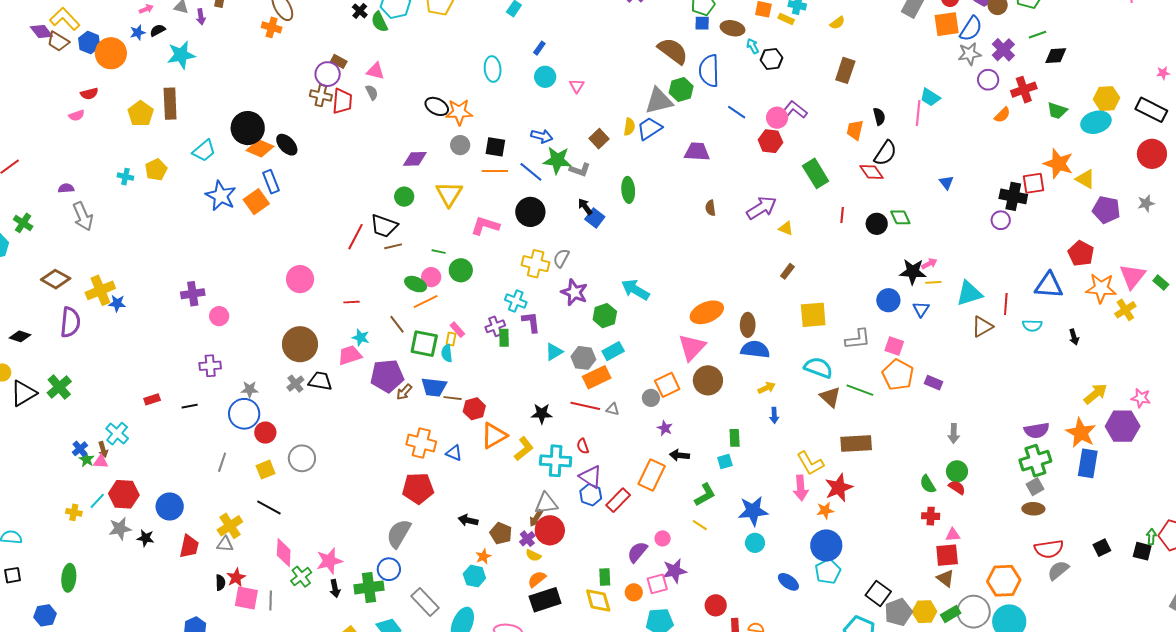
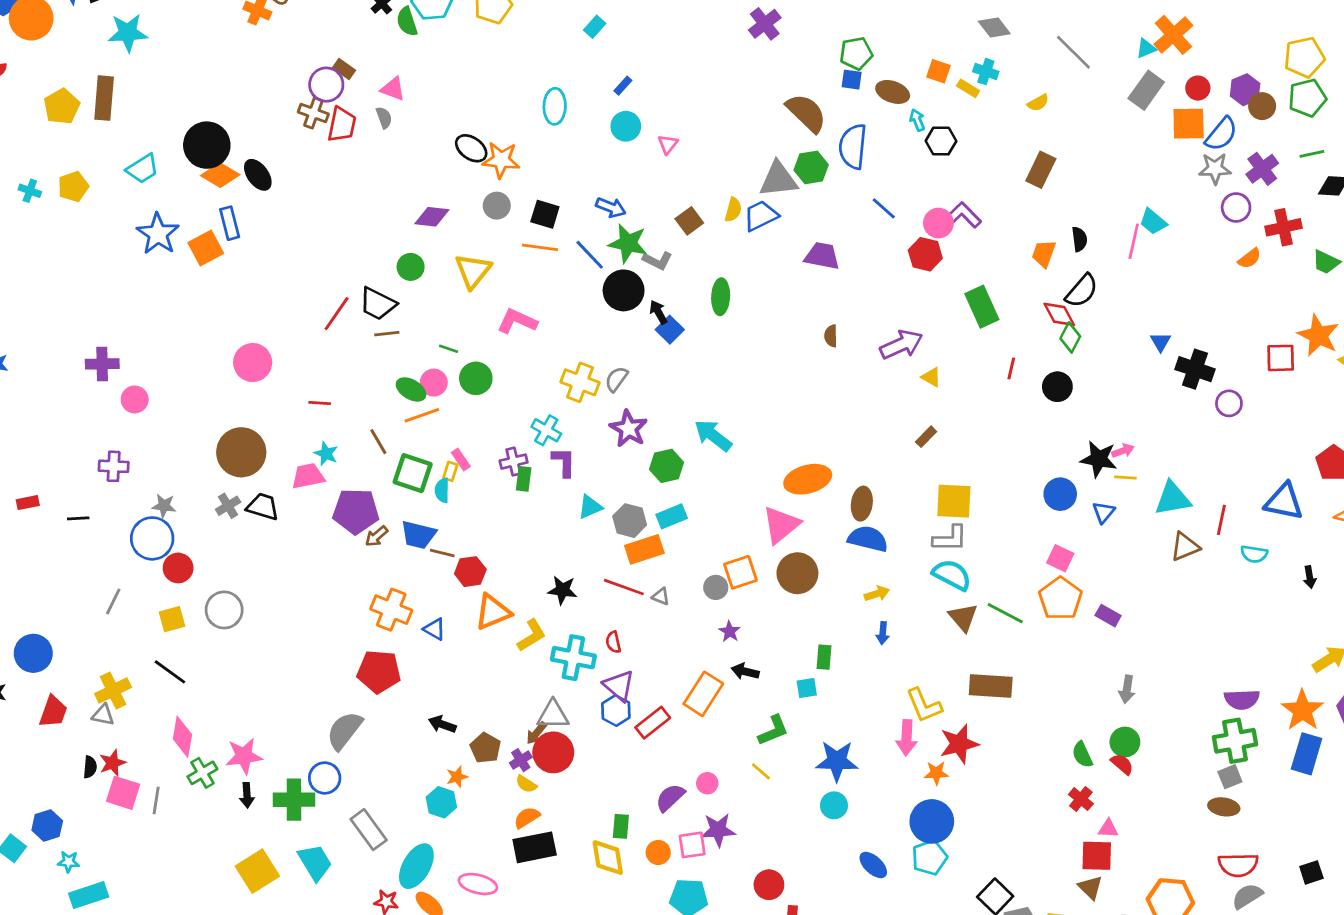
black cross: (1013, 196) -> (1195, 369), moved
black circle: (530, 212) -> (624, 290), moved
green diamond: (900, 217) -> (1070, 337), moved, turned 45
gray L-shape: (858, 339) -> (950, 539), moved
red cross: (931, 516) -> (1081, 799), turned 30

